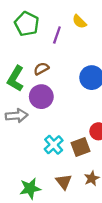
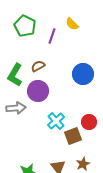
cyan cross: (54, 145) -> (56, 121), moved

